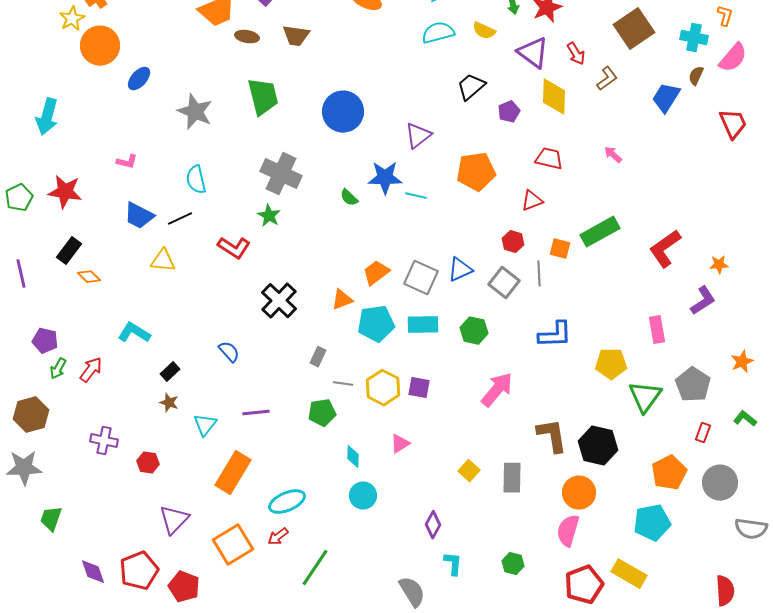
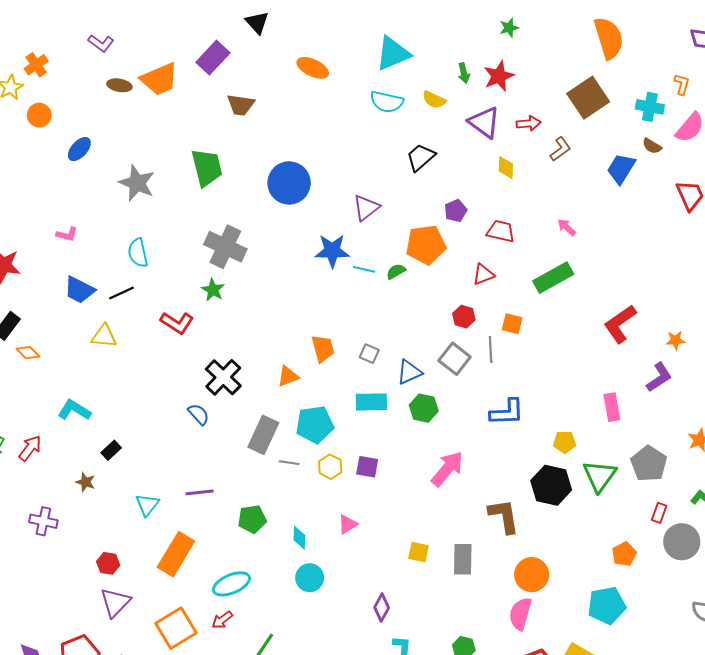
cyan semicircle: (438, 33) -> (387, 102), turned -152
brown ellipse: (247, 37) -> (119, 85), moved
orange circle: (100, 46) -> (39, 115), size x0.6
red arrow: (576, 54) -> (529, 123), turned -65
brown semicircle: (696, 76) -> (652, 146), turned -84
yellow diamond: (554, 97) -> (506, 168), size x0.6
purple pentagon: (509, 112) -> (456, 211), moved
green semicircle: (349, 198) -> (396, 271), moved, turned 108
green rectangle: (600, 232) -> (553, 278), moved
blue triangle: (460, 270) -> (409, 372), moved
orange trapezoid: (376, 273) -> (323, 348), turned 112
gray square: (421, 278) -> (369, 354), size x0.6
cyan pentagon: (376, 324) -> (315, 425), moved
blue semicircle: (229, 352) -> (199, 414), moved
gray rectangle: (318, 357) -> (263, 435), size x1.8
yellow pentagon: (611, 364) -> (565, 442), size x0.7
yellow hexagon: (383, 388) -> (330, 467), size x0.7
brown star: (169, 403) -> (86, 482), moved
green pentagon: (322, 413) -> (252, 519), moved
black hexagon: (598, 446) -> (551, 485), moved
red hexagon: (148, 463) -> (108, 563), moved
yellow square: (469, 471) -> (419, 552), turned -30
orange pentagon: (669, 473) -> (624, 554), size x0.7
gray circle: (720, 483) -> (682, 542), moved

